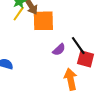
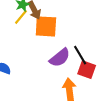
purple semicircle: (59, 50) -> (60, 58), size x1.5

